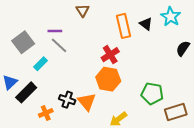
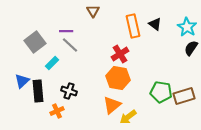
cyan star: (171, 17) -> (187, 27), moved
black rectangle: (26, 92) -> (38, 91), turned -50
black cross: (67, 100) -> (69, 91), moved
orange triangle: (87, 102) -> (112, 105), moved, turned 30
brown rectangle: (176, 112) -> (184, 96), moved

